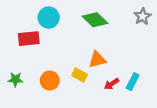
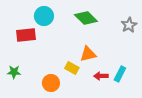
gray star: (143, 16) -> (129, 25), moved
orange circle: (50, 81) -> (51, 83), moved
red arrow: (112, 84) -> (101, 76), turned 32

